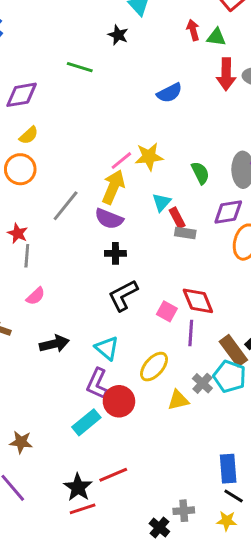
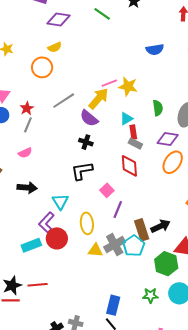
red diamond: (198, 301) -> (129, 166), moved
yellow ellipse: (154, 367) -> (87, 223), turned -65
gray cross: (202, 383) -> (115, 245), size x1.5

